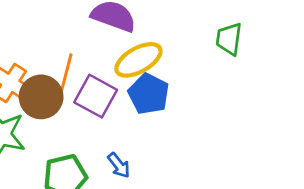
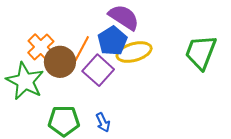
green trapezoid: (229, 39) -> (201, 52), size x1.5
blue pentagon: (149, 94) -> (112, 41), moved

